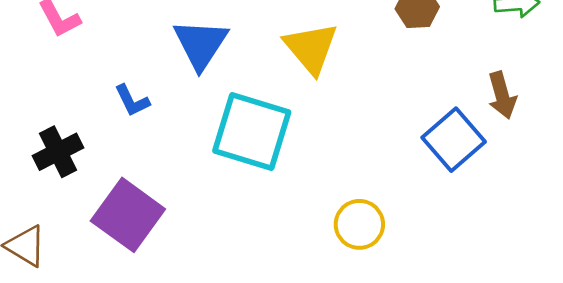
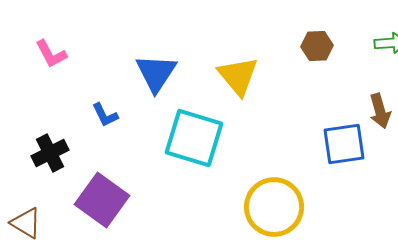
blue square: (454, 140) -> (344, 144), turned 33
yellow circle: (359, 224) -> (274, 207), size x1.6

